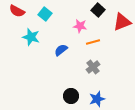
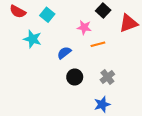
gray cross: (93, 67) -> (107, 77), moved
black circle: (71, 96) -> (75, 77), moved

